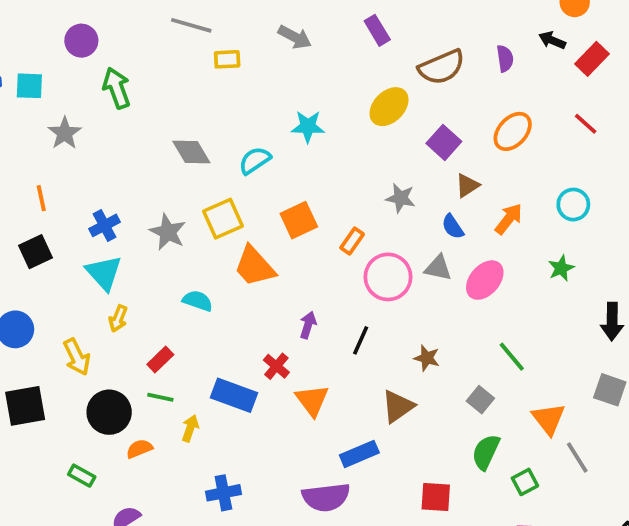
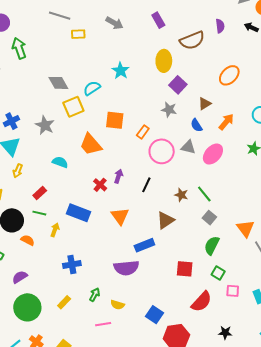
purple semicircle: (505, 59) -> (220, 26), moved
yellow ellipse: (389, 107) -> (164, 61), turned -45
cyan star: (308, 127) -> (120, 71), turned 30
purple square: (444, 142) -> (178, 85), moved
yellow square: (223, 219) -> (73, 107), moved
orange square: (299, 220) -> (115, 120), turned 30
green line: (512, 357) -> (204, 194), moved
red cross: (276, 366) -> (100, 185), moved
orange semicircle: (139, 449) -> (28, 240), turned 48
green square: (525, 482) -> (218, 273), moved, turned -32

